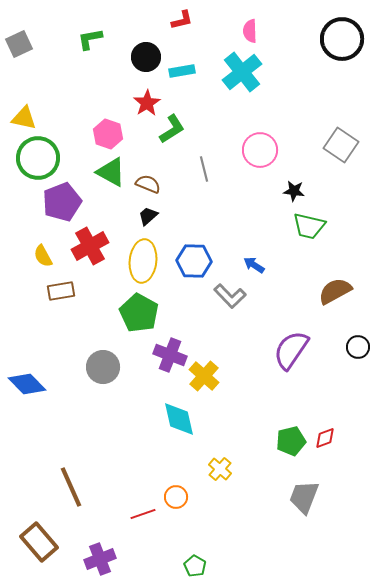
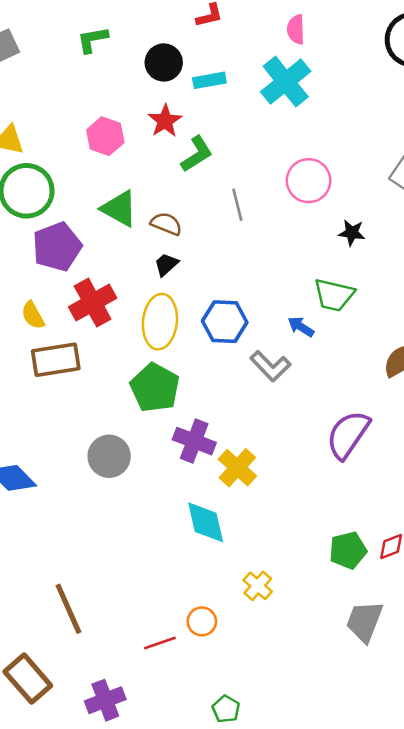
pink hexagon: (108, 134) -> (105, 136), moved
green trapezoid: (309, 226) -> (334, 295), moved
brown rectangle: (61, 291) -> (56, 360), size x1.4

